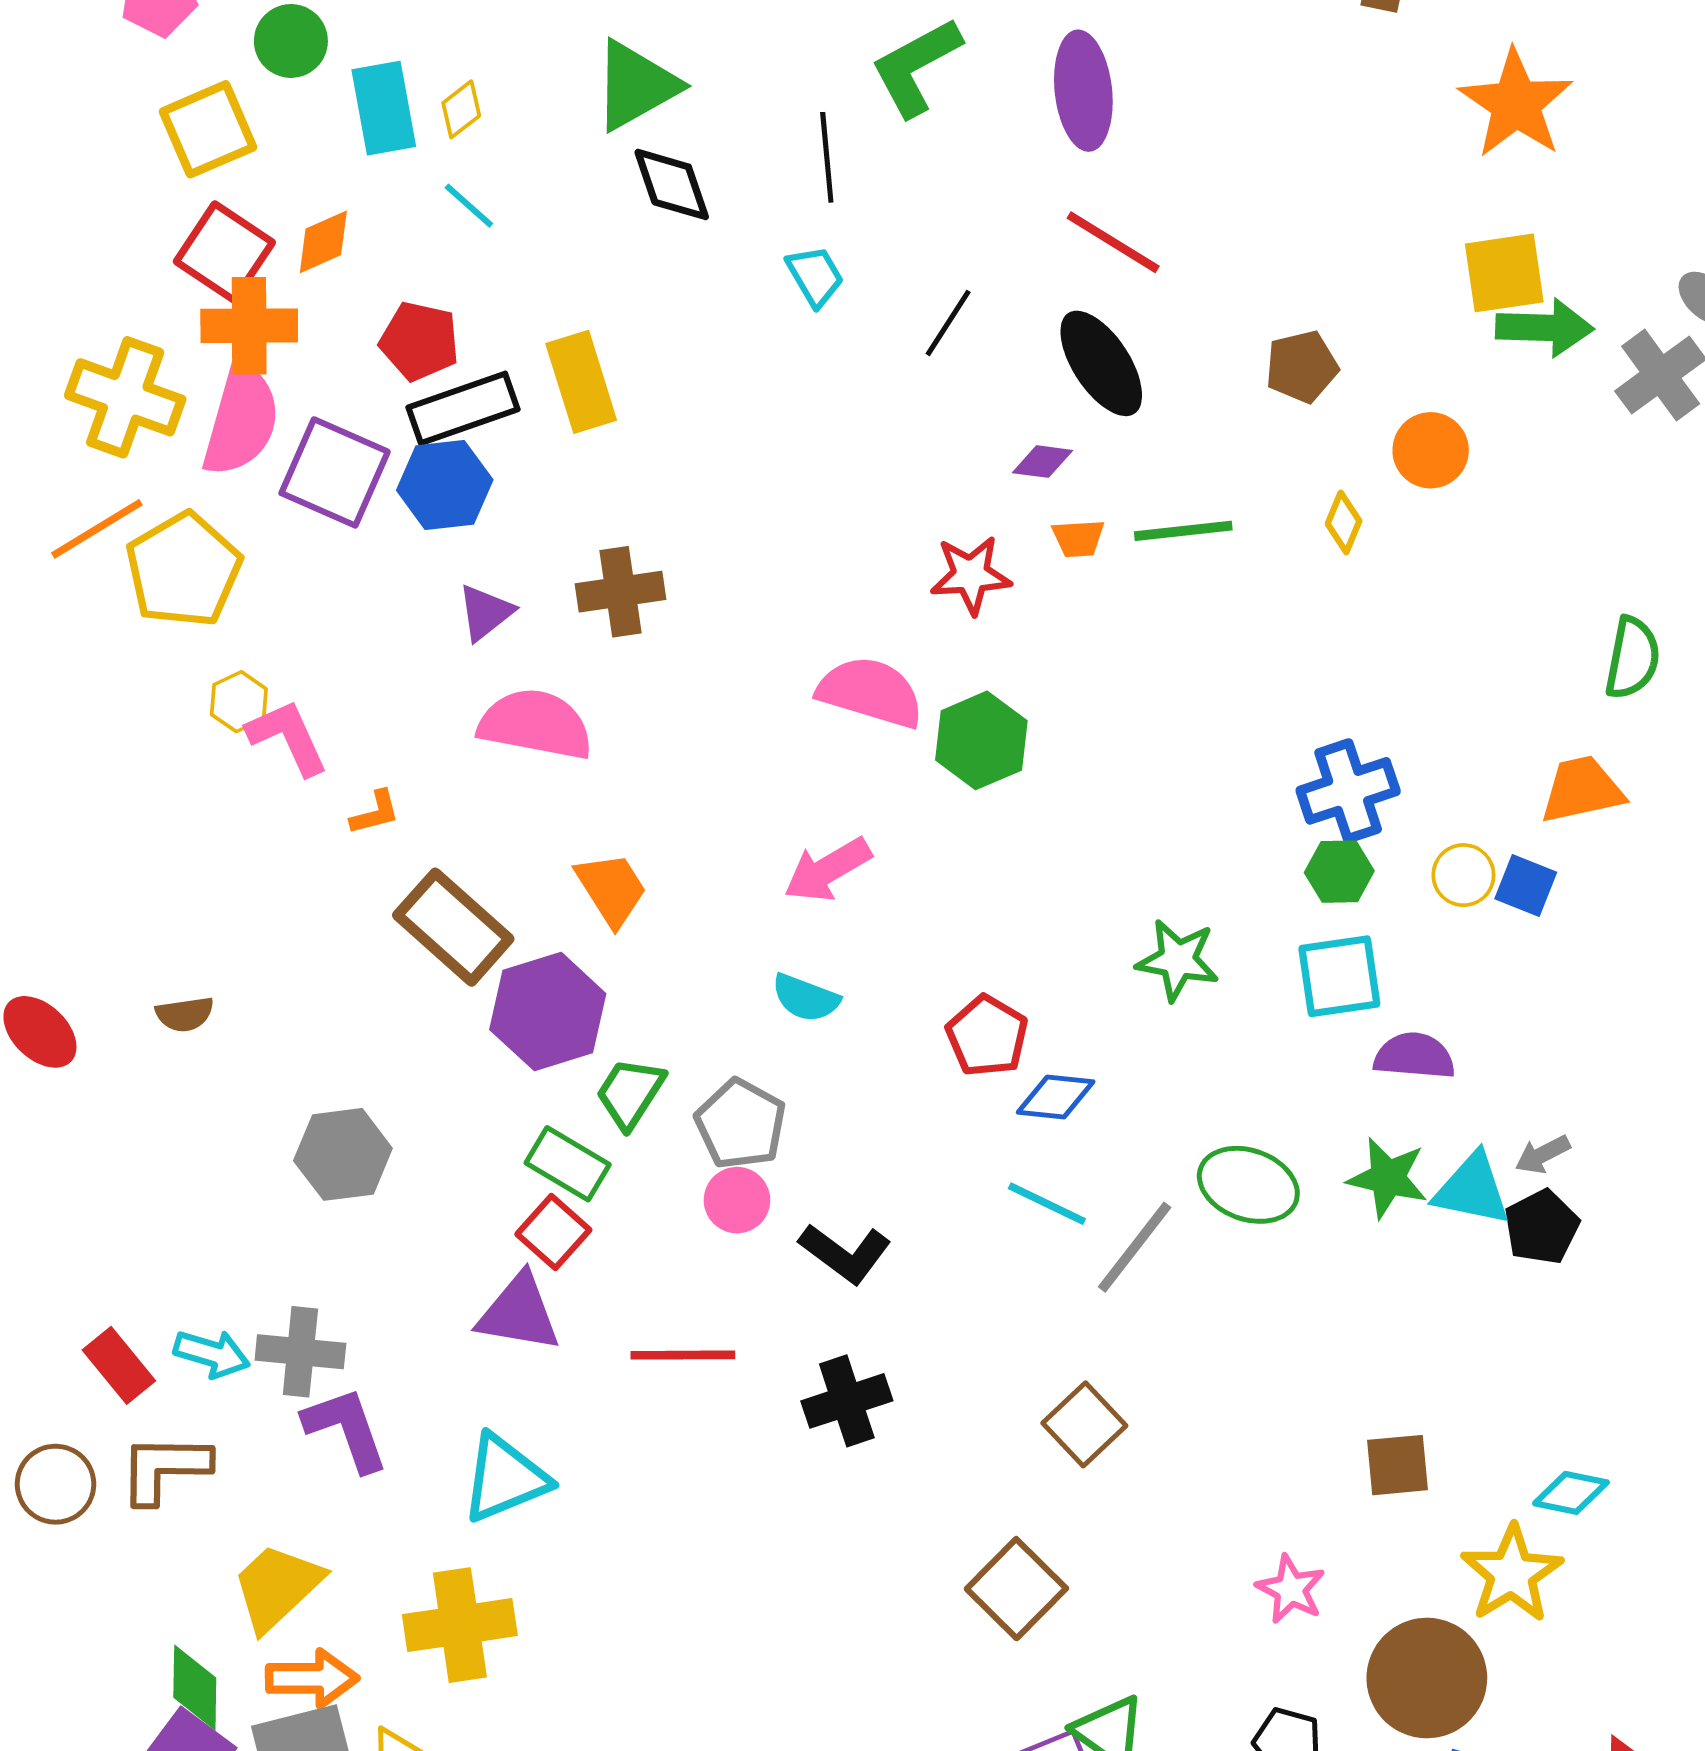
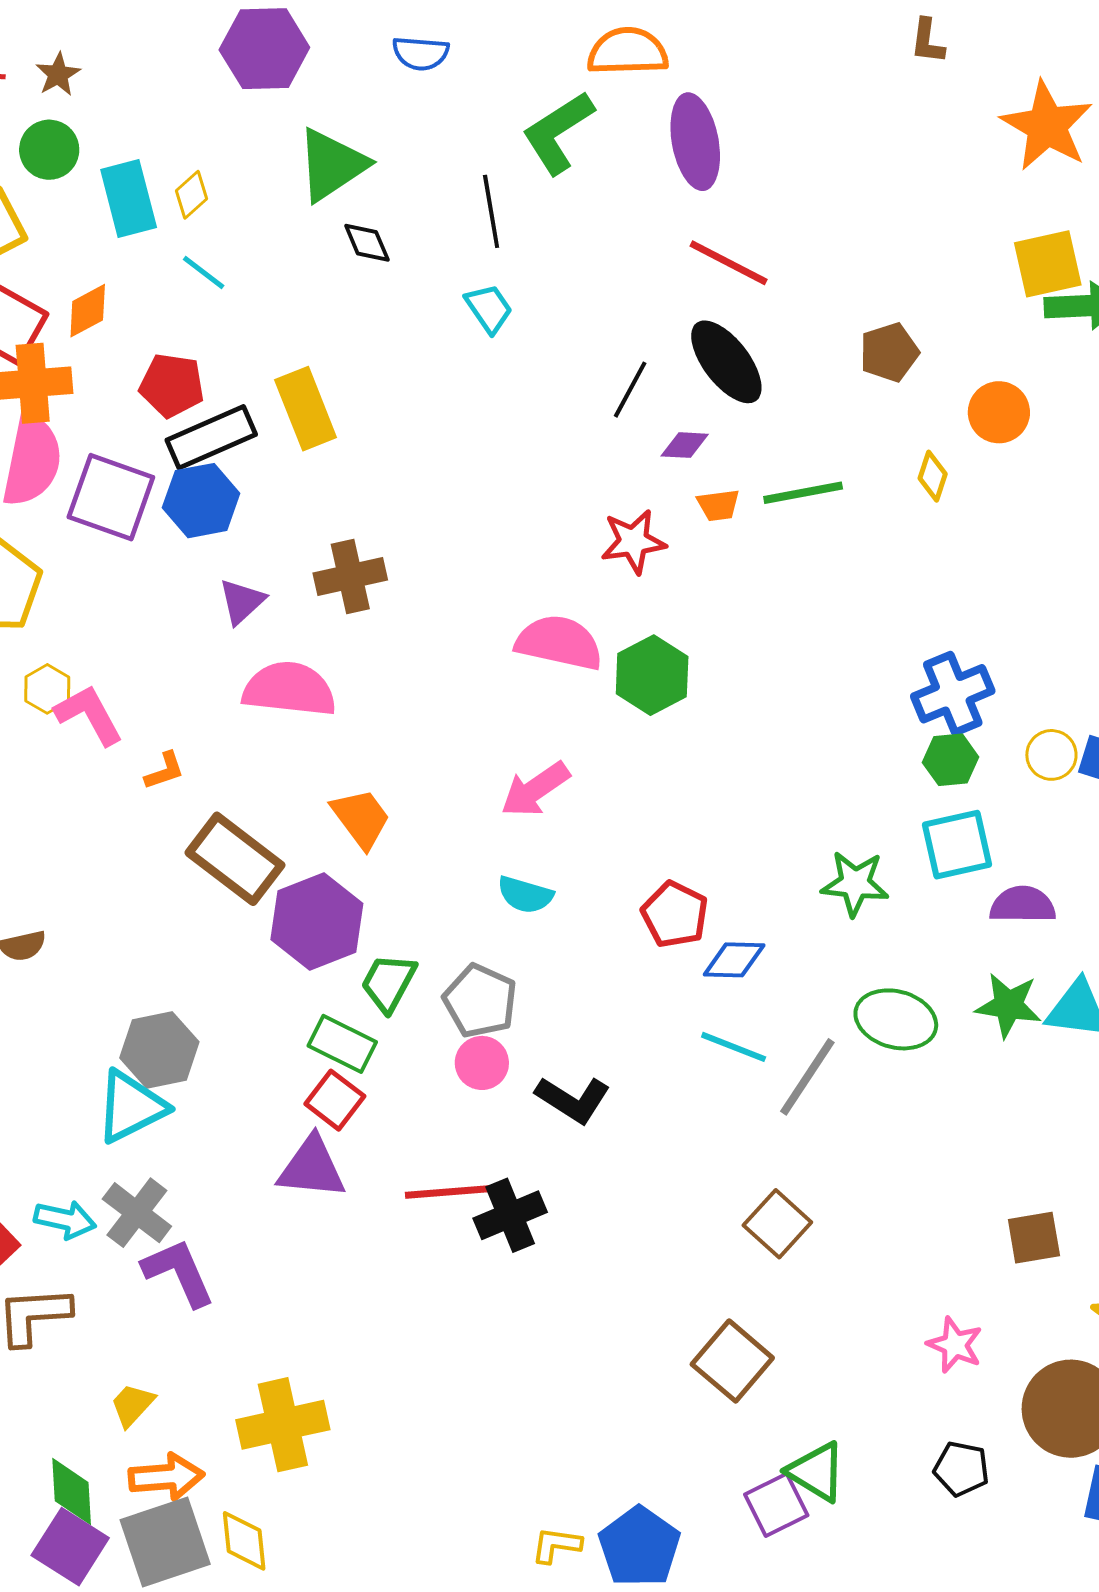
black diamond: (672, 184) -> (367, 243), size x0.7
black line: (948, 323) -> (630, 390), moved
green star: (1178, 960) -> (855, 883), moved
gray cross: (300, 1352) -> (137, 1213), turned 36
black cross: (847, 1401) -> (510, 1215), moved
cyan triangle: (505, 1478) -> (131, 1107), moved
yellow trapezoid: (277, 1587) -> (132, 1405), size x0.6

